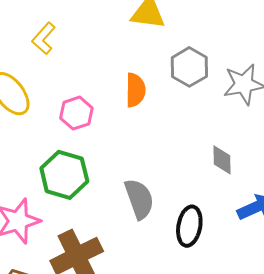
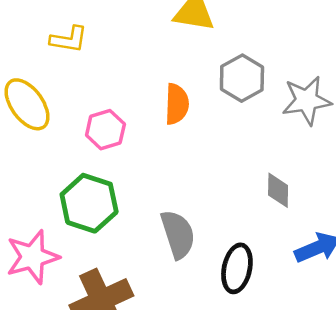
yellow L-shape: (44, 38) -> (69, 39), turned -124

